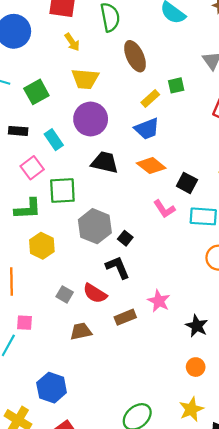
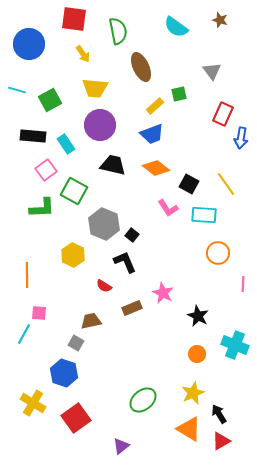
black rectangle: (18, 131) -> (33, 136), size x1.4
green square: (62, 190) -> (74, 191), turned 32
yellow hexagon: (42, 246) -> (73, 255), moved
red semicircle: (95, 293) -> (104, 286), size x0.7
gray square: (65, 294) -> (76, 343), moved

